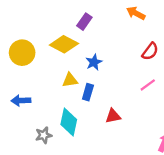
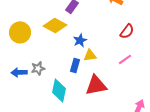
yellow triangle: (70, 80) -> (90, 55), moved
red triangle: (113, 116) -> (96, 85), size x1.6
gray star: (44, 135) -> (38, 68), moved

